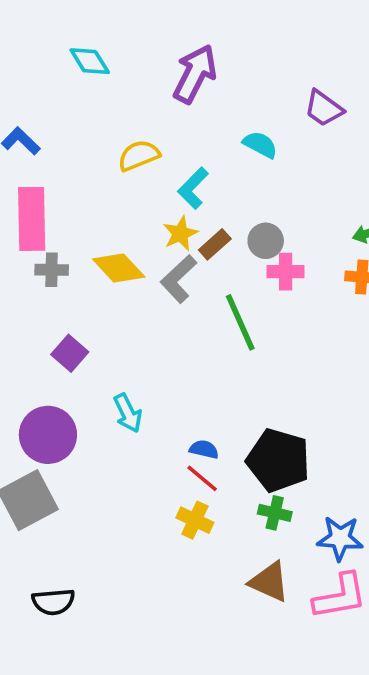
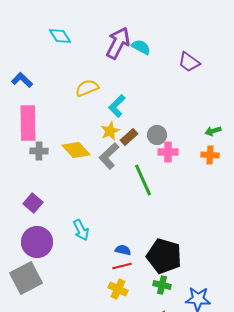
cyan semicircle: (260, 145) -> (141, 47), moved
purple square: (70, 353) -> (33, 203), moved
red line: (202, 478) -> (122, 266), turned -54

